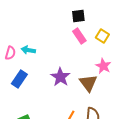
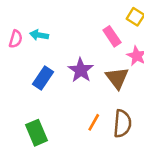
pink rectangle: (79, 36) -> (112, 36), moved
blue rectangle: (19, 79) -> (43, 78), moved

